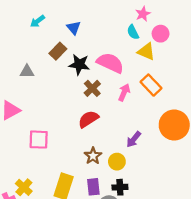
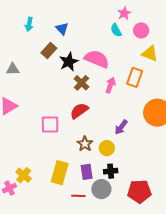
cyan arrow: (37, 21) -> (29, 24), turned -40
yellow triangle: (146, 52) -> (150, 54), moved
black star: (79, 64) -> (69, 62), turned -30
gray triangle: (27, 71) -> (13, 69), moved
orange rectangle: (151, 85) -> (135, 77), turned 66
pink square: (39, 140) -> (50, 125), moved

